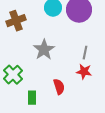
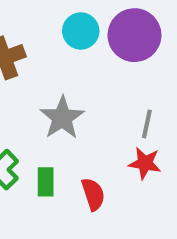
green rectangle: (32, 98) -> (46, 182), moved

